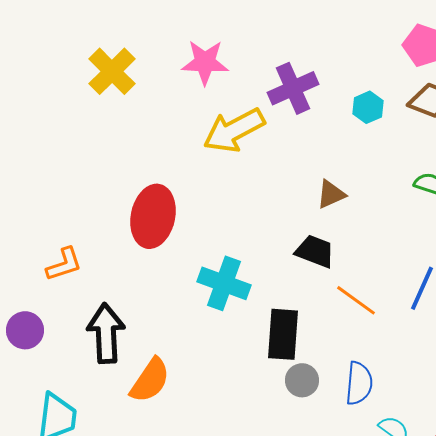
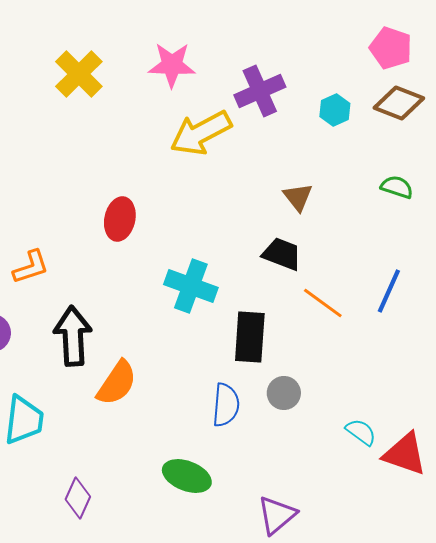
brown triangle: (331, 194) -> (298, 197), turned -44
red ellipse: (153, 216) -> (120, 219), size x0.7
gray circle: (302, 380) -> (284, 393), moved
blue semicircle: (359, 383) -> (226, 405), moved

